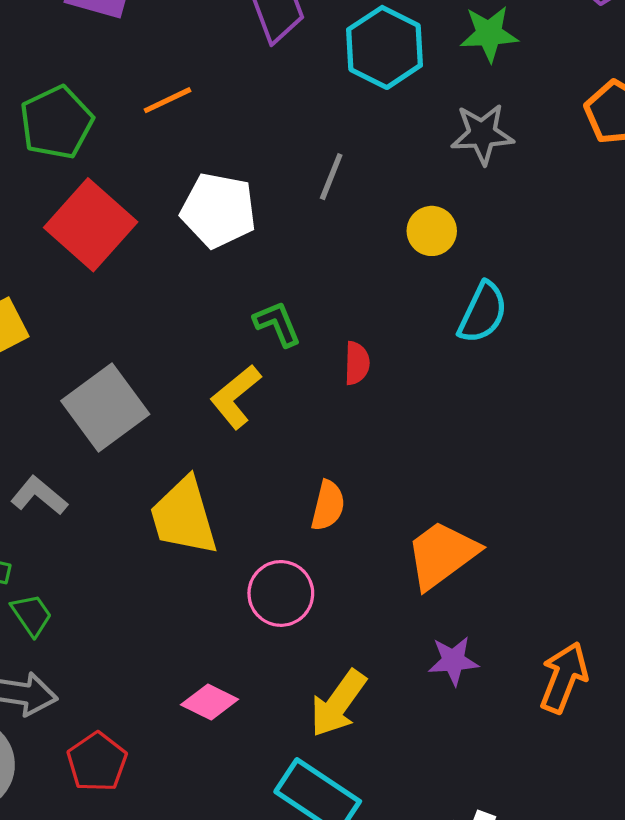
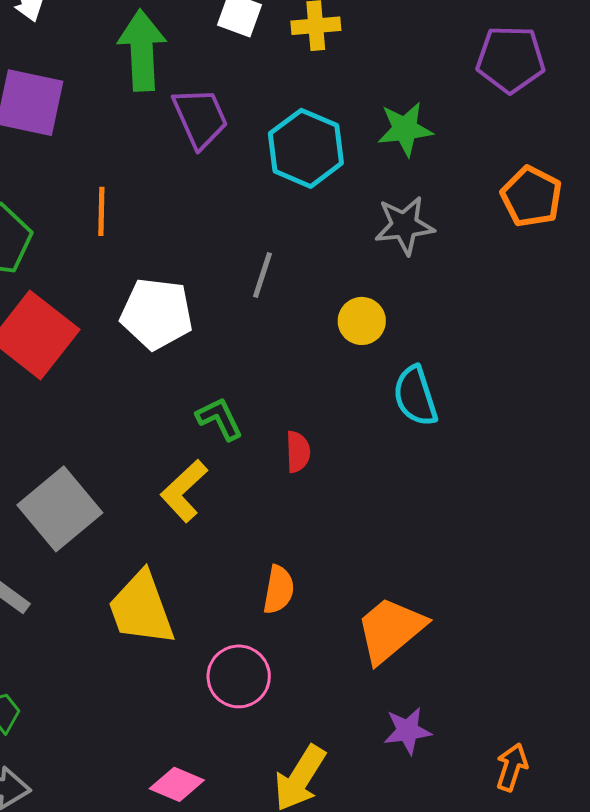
orange line: (168, 100) -> (101, 211), turned -60
cyan semicircle: (483, 313) -> (415, 396), turned 140
orange arrow: (564, 677) -> (512, 767), moved, size x0.7

